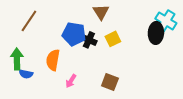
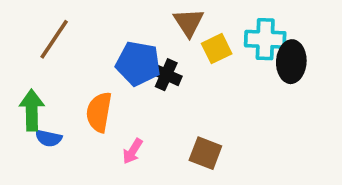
cyan cross: (166, 21) -> (265, 39), moved, turned -30
yellow square: (113, 39) -> (217, 49), moved

